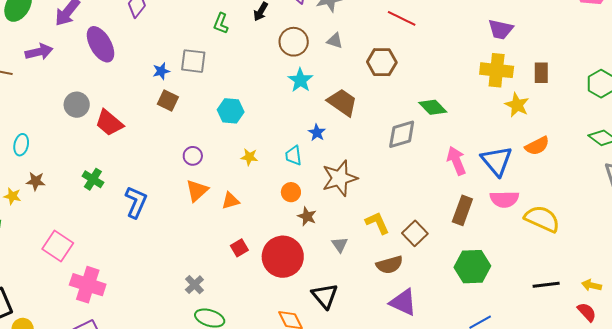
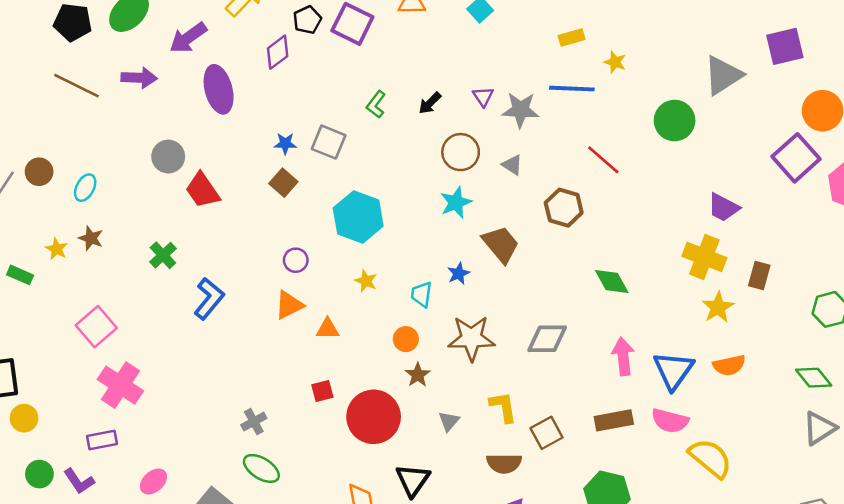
cyan hexagon: (231, 111) -> (358, 217), size x1.5
gray diamond: (402, 134) -> (547, 339), moved
brown rectangle: (462, 210) -> (614, 420), turned 44

